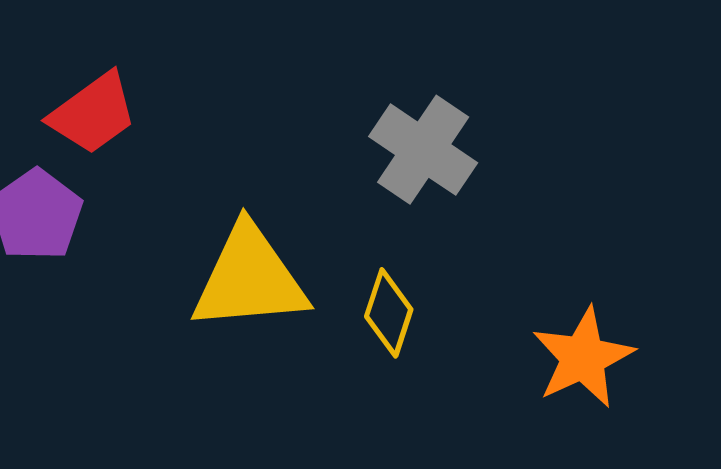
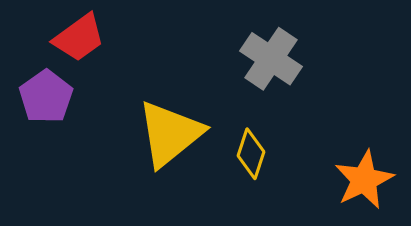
yellow triangle: (249, 279) -> (170, 134), turned -34

